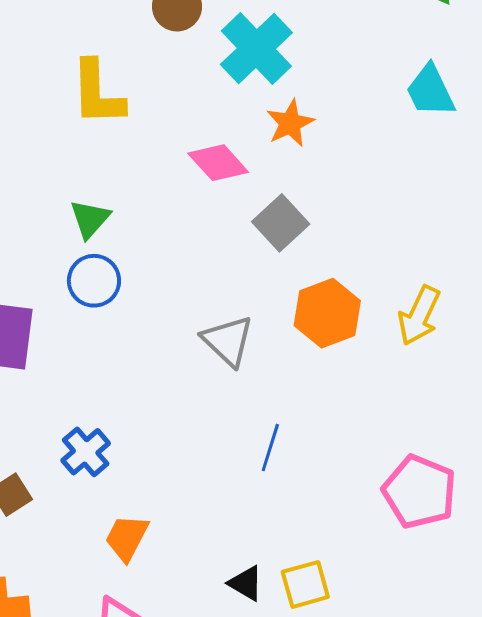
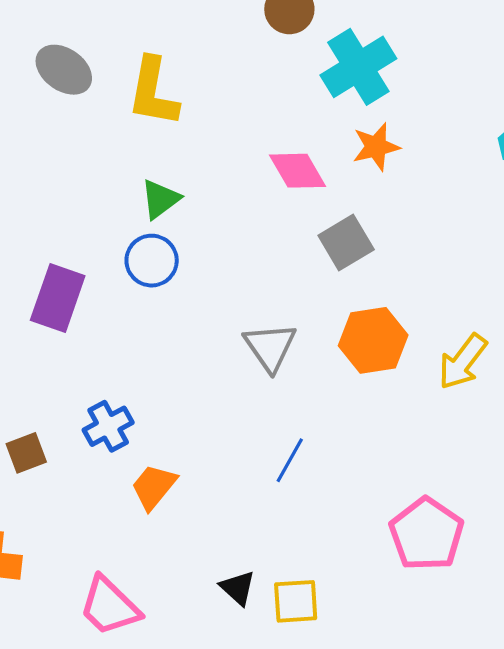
yellow L-shape: (97, 93) -> (153, 92), moved
orange trapezoid: (127, 538) -> (154, 487), moved

